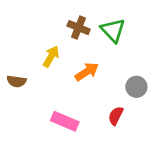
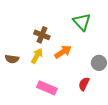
brown cross: (79, 28) -> (42, 35), moved
yellow arrow: (51, 56) -> (37, 56), moved

